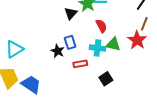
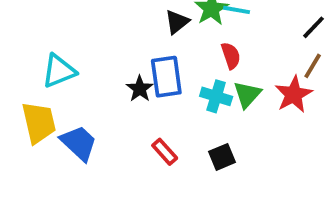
blue rectangle: (70, 42) -> (166, 77), size x1.5
green triangle: (113, 44) -> (247, 94), turned 49
red rectangle: (80, 64) -> (165, 152), moved, turned 48

